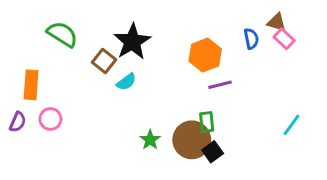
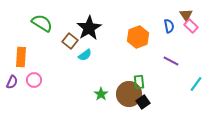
brown triangle: (277, 22) -> (186, 15), turned 40
purple line: (220, 85) -> (171, 61), moved, turned 42

